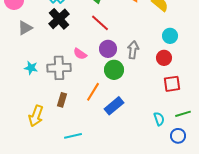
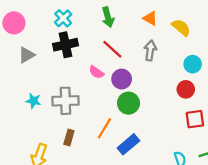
black cross: (59, 19) -> (65, 45), turned 30
gray arrow: (133, 50) -> (150, 50), moved
pink semicircle: (80, 54) -> (96, 72), moved

